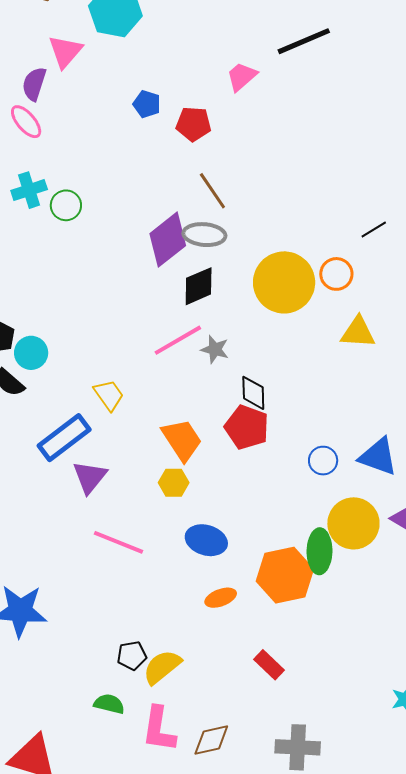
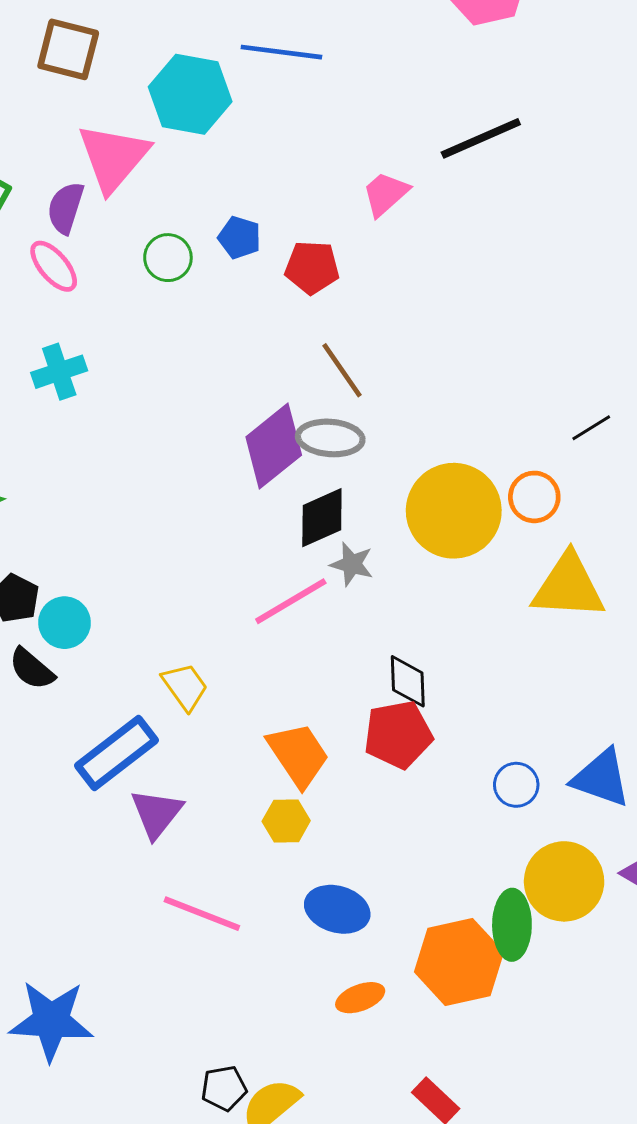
pink triangle: (65, 51) -> (113, 157), size x1.4
green circle: (66, 205) -> (168, 258), moved
yellow triangle: (358, 332) -> (568, 587), size x1.4
gray star: (215, 349) -> (352, 564), moved
red pentagon: (247, 427) -> (398, 735), turned -30

